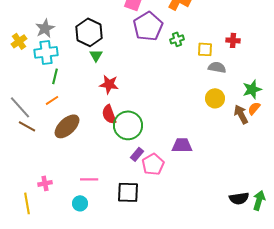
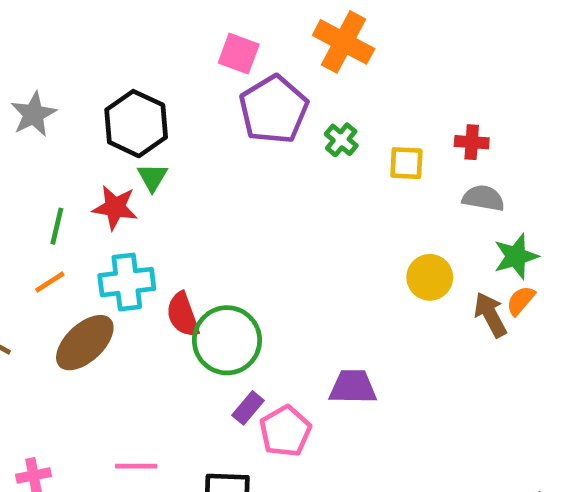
green cross: (177, 39) -> (341, 140), turned -32
cyan cross: (46, 52) -> (127, 282), moved
gray semicircle: (217, 67) -> (483, 198), moved
red star: (109, 84) -> (115, 207), moved

